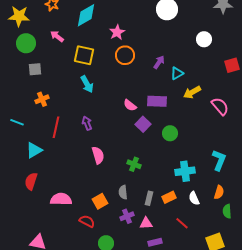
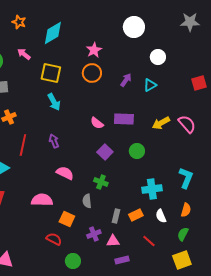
pink star: (117, 32) -> (94, 50), moved
white circle: (204, 39) -> (158, 57), moved
cyan triangle: (177, 73) -> (150, 85), moved
yellow arrow: (192, 92) -> (161, 123), moved
purple square: (143, 124) -> (105, 152), moved
pink semicircle: (98, 155) -> (65, 173), turned -48
gray semicircle: (123, 192) -> (87, 201), moved
pink semicircle: (61, 199) -> (42, 200), moved
orange square: (100, 201) -> (67, 219), turned -35
green semicircle: (227, 211) -> (183, 234), moved, turned 32

